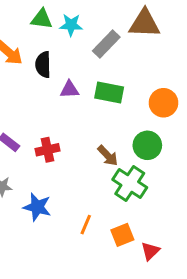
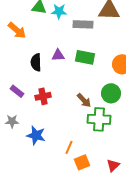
gray rectangle: (106, 44) -> (83, 24), turned 48
black semicircle: (43, 65) -> (36, 62), moved
green cross: (130, 183) -> (99, 119), turned -30
orange square: (122, 235) -> (82, 162), moved

